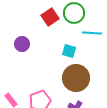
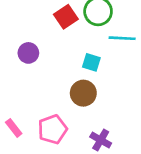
brown circle: (76, 78) -> (83, 93), moved, size x0.7

